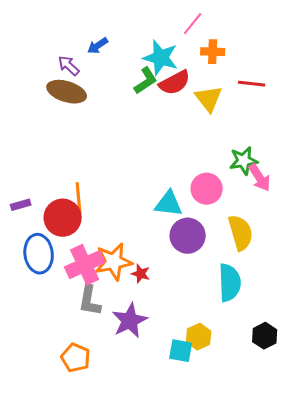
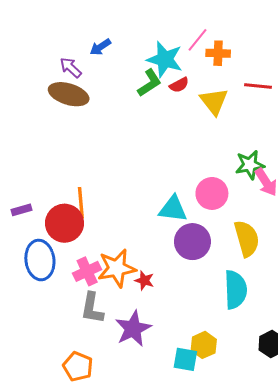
pink line: (193, 24) -> (198, 40), moved
red semicircle: (175, 83) -> (179, 85), size x0.6
pink cross: (85, 265) -> (87, 271), size x0.7

